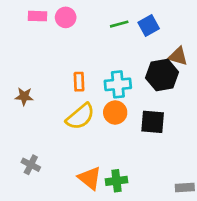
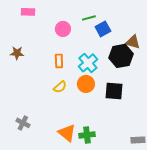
pink circle: (66, 17) -> (63, 29), moved
blue square: (149, 25) -> (103, 29), moved
cyan cross: (118, 84) -> (88, 63), turned -36
brown star: (24, 96) -> (17, 53), moved
yellow semicircle: (80, 117) -> (60, 87), size x0.6

